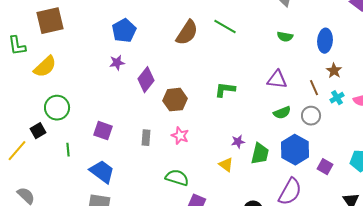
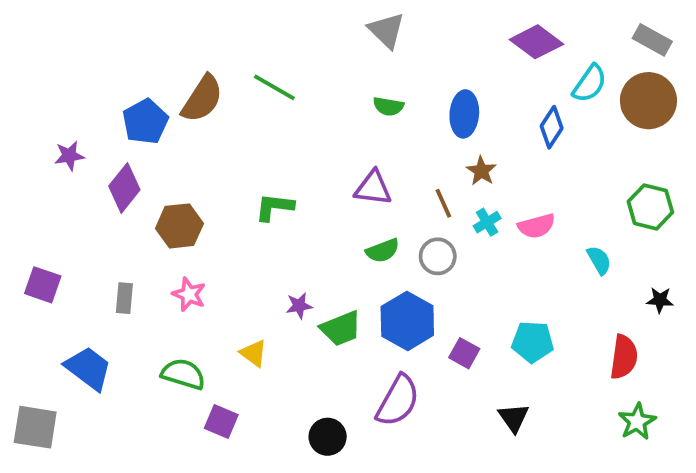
blue pentagon: (124, 31) -> (145, 122), moved
green trapezoid: (260, 154) -> (341, 328), turned 55
yellow triangle: (226, 165) -> (254, 353), moved
blue trapezoid: (102, 172) -> (88, 368), moved

